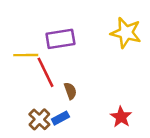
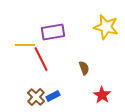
brown semicircle: (70, 91) -> (84, 68), moved

